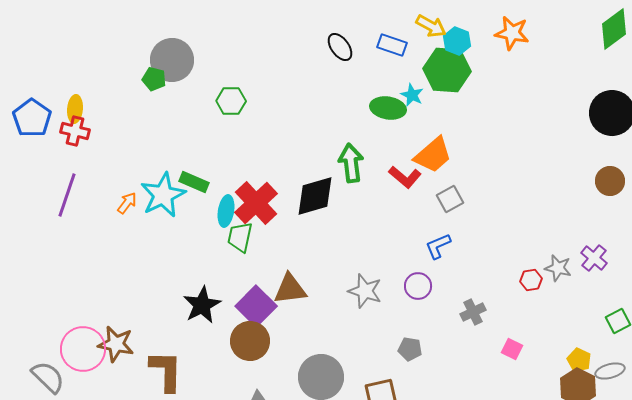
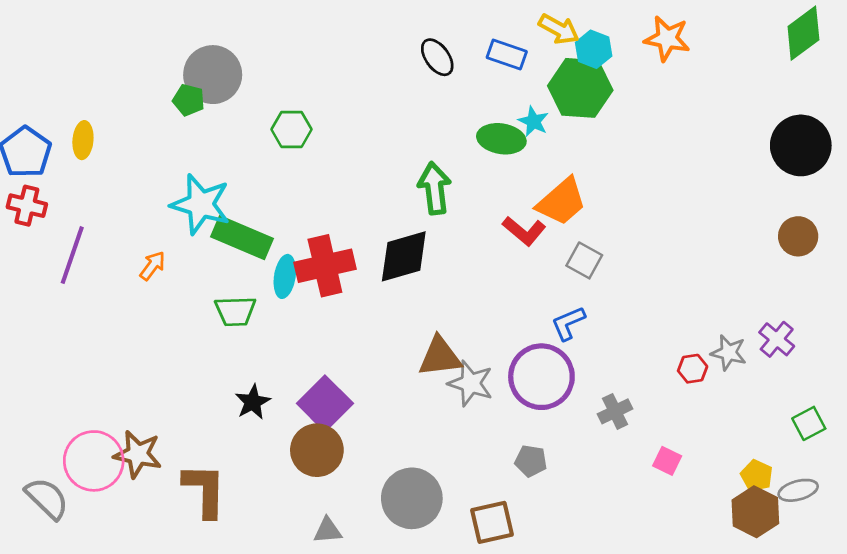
red cross: (75, 131) -> (27, 206), moved
green arrow: (351, 163) -> (435, 188), moved
green rectangle: (194, 182) -> (242, 238), size x1.5
cyan star: (163, 195) -> (201, 204), moved, turned -30
gray square: (450, 199) -> (584, 260), turned -32
red cross: (256, 203) -> (325, 266), turned 30
green trapezoid: (240, 237) -> (235, 311), moved, turned -104
purple circle: (418, 286) -> (541, 377), size x1.8
brown triangle: (290, 289) -> (440, 357), moved
black star: (202, 305) -> (253, 402), size x0.7

